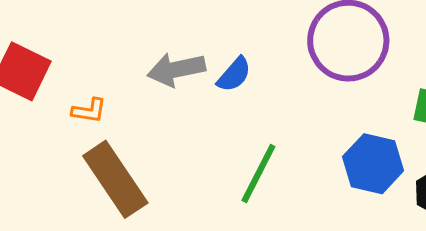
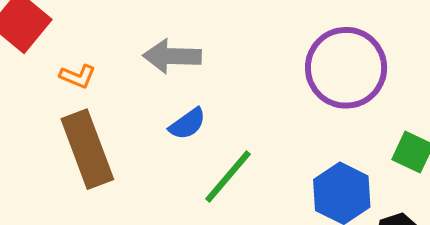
blue semicircle: (234, 75) -> (187, 124), moved

